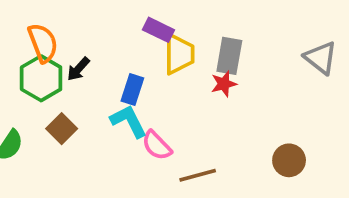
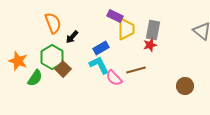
green hexagon: (41, 78) -> (52, 57), moved
blue rectangle: (132, 89) -> (101, 48), turned 42
brown line: (198, 175) -> (136, 70), moved

